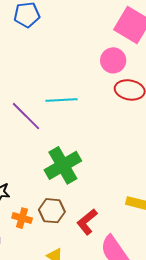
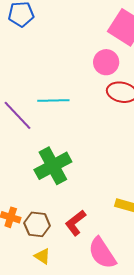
brown hexagon: (52, 211) -> (37, 224), moved

